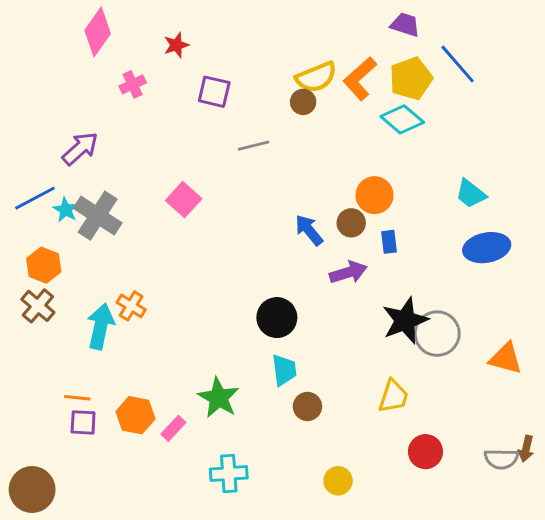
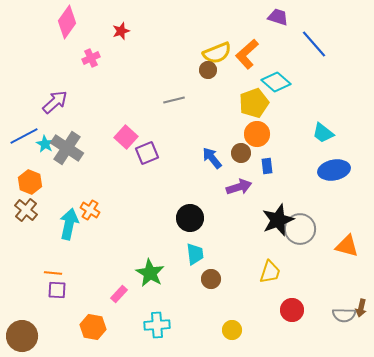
yellow pentagon: (411, 79) -> (254, 103), moved
purple square: (214, 92) -> (147, 153), moved, turned -35
orange hexagon: (136, 415) -> (93, 327), moved

